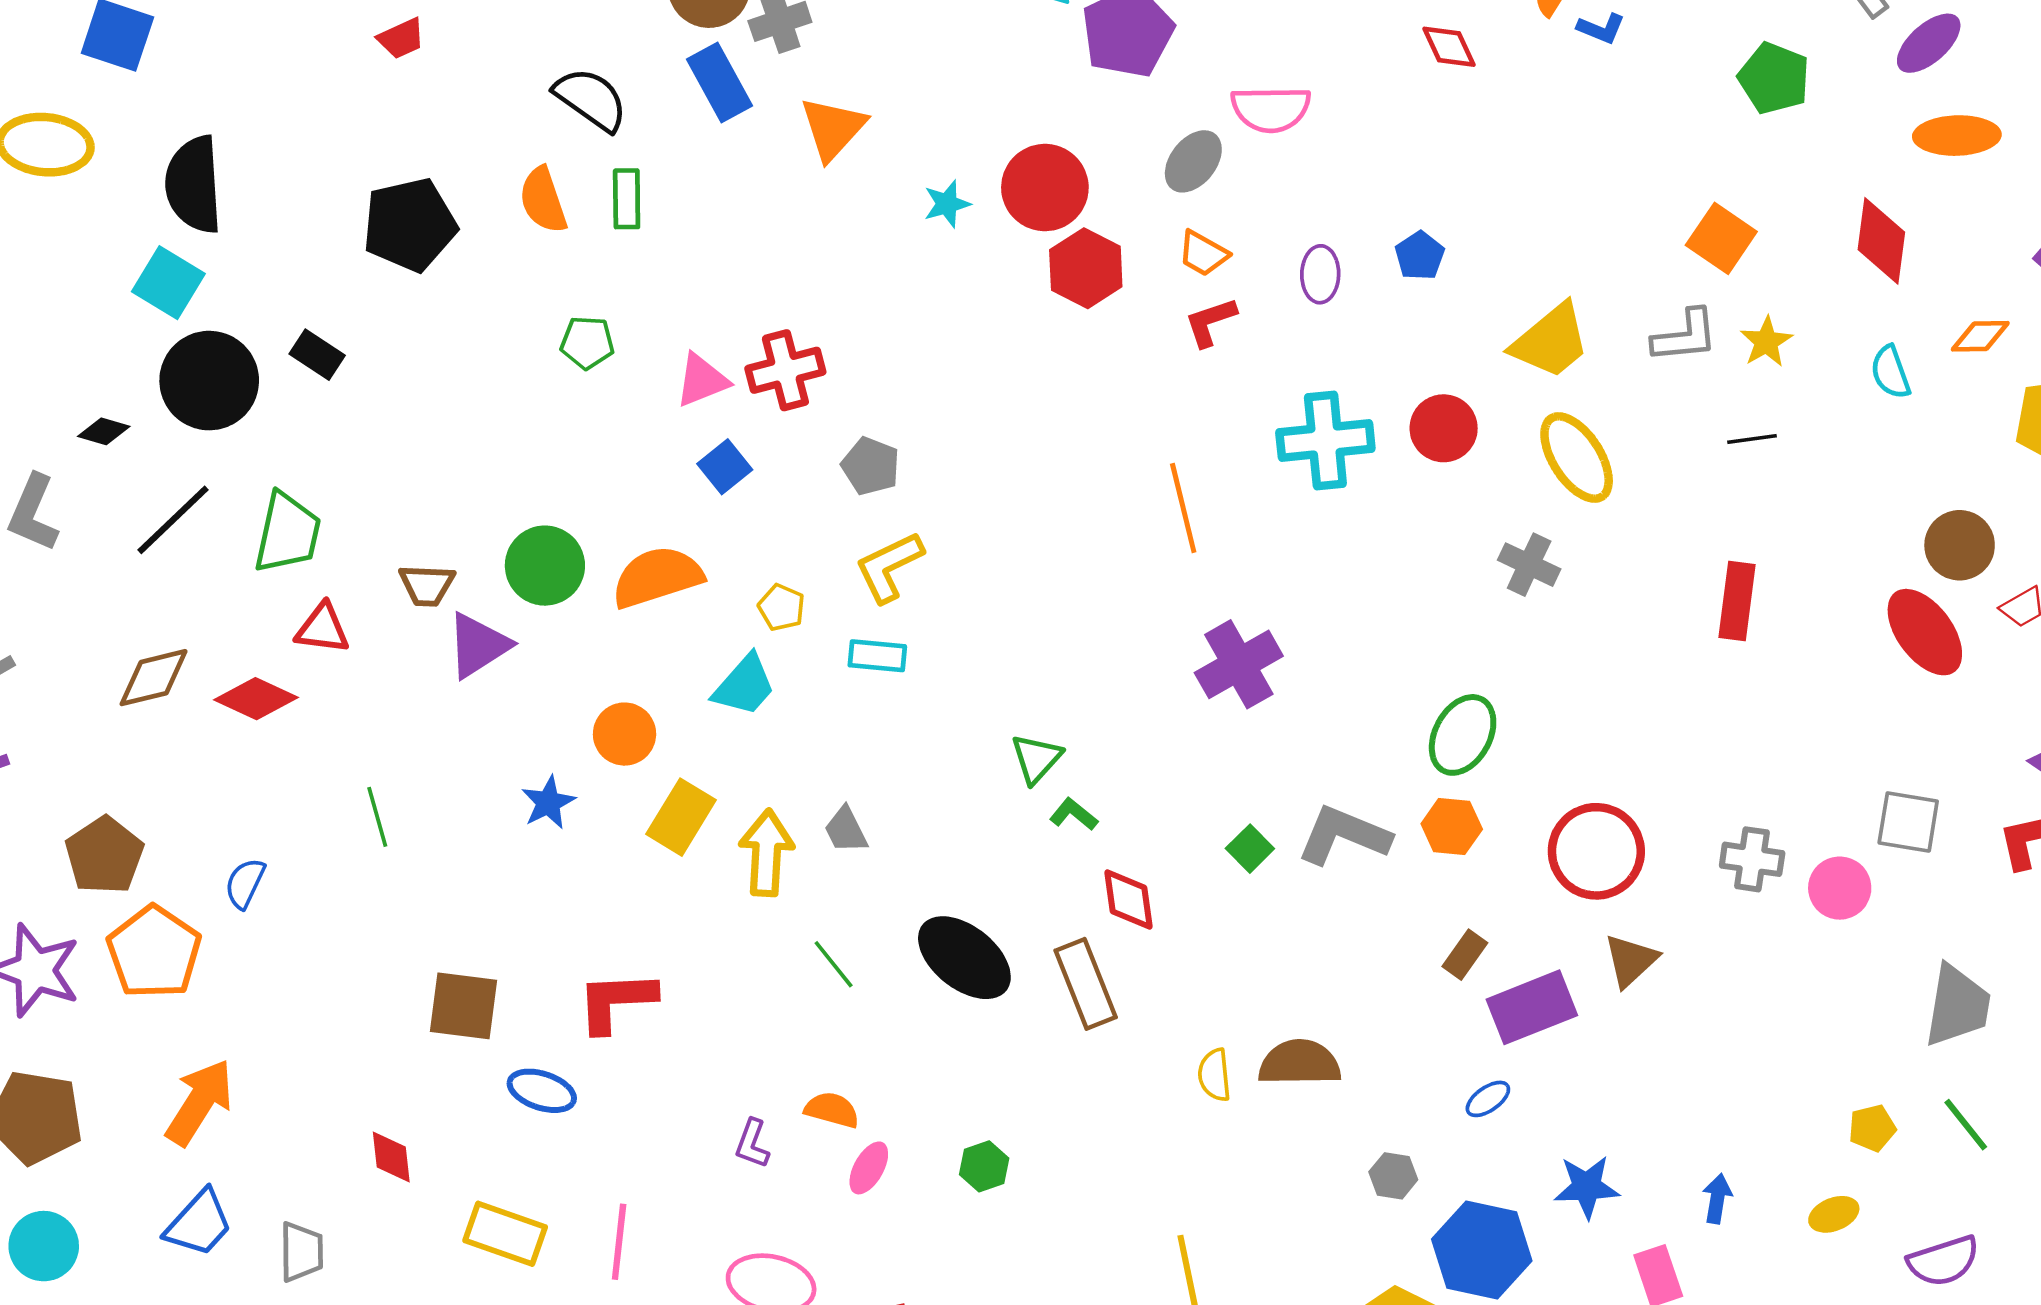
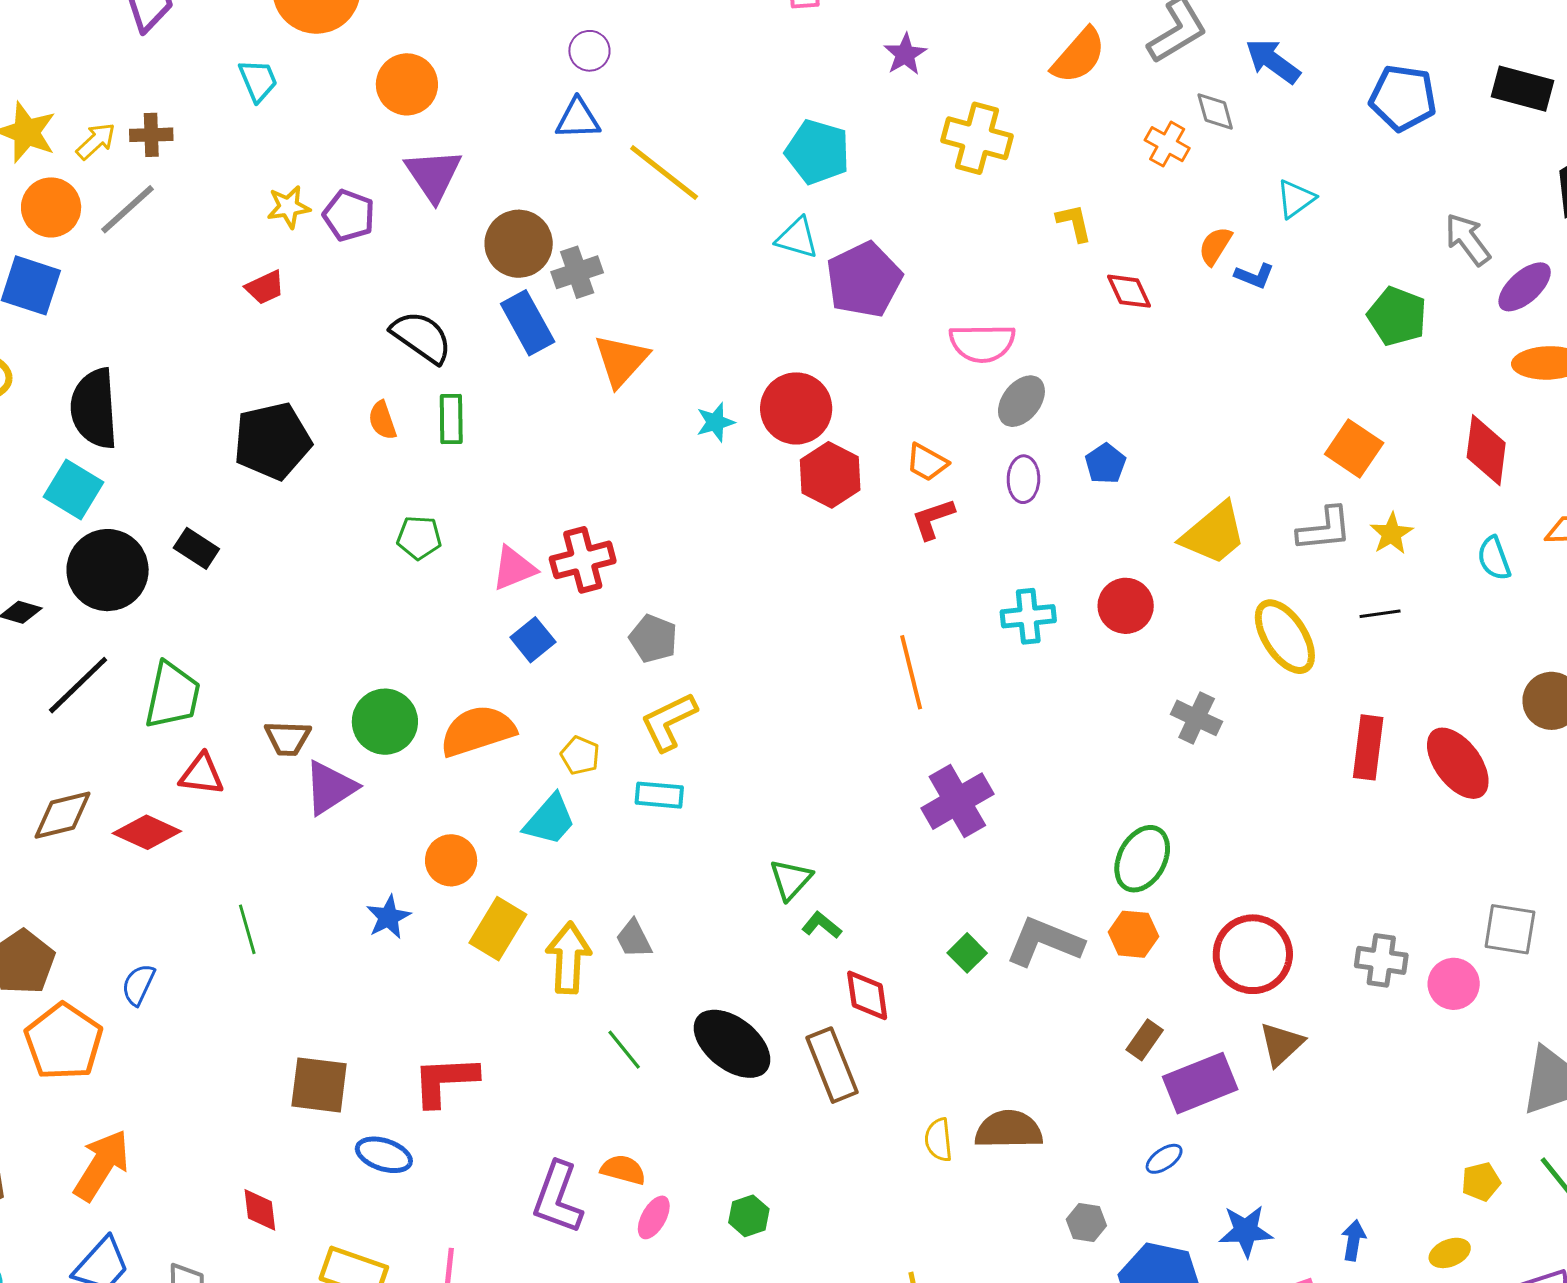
gray ellipse: (1193, 161) -> (1021, 401), moved
orange semicircle: (543, 200) -> (382, 420), size x0.7
cyan cross: (1325, 440) -> (1028, 616), size x0.7
yellow ellipse: (1577, 457) -> (1285, 637), moved
red ellipse: (1925, 632) -> (1458, 763), moved
purple L-shape: (752, 1144) -> (558, 1198), size x1.8

